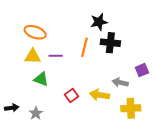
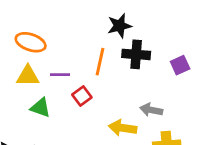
purple square: (142, 70) -> (180, 65), moved
red square: (71, 96) -> (82, 96), moved

